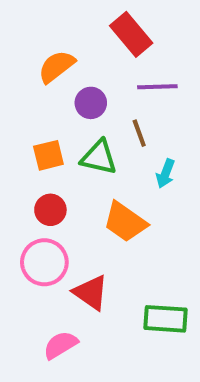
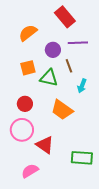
purple circle: (91, 103) -> (53, 50), moved
orange square: (48, 155) -> (28, 68), moved

